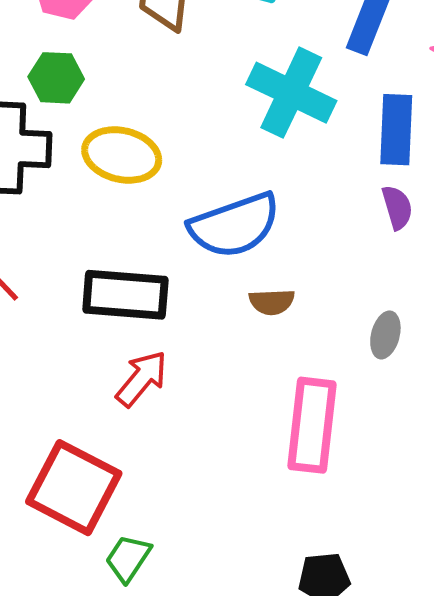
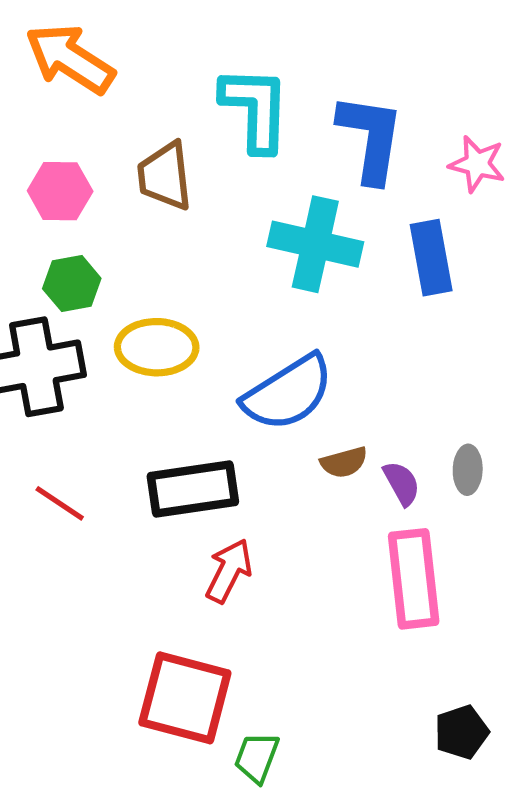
purple semicircle: (397, 207) -> (402, 483), moved

